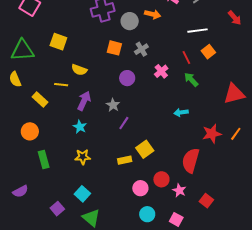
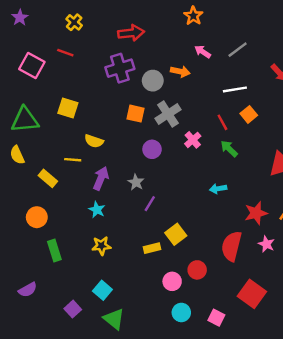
gray cross: (141, 49) -> (168, 114), size x1.5
pink star: (179, 190) -> (266, 244), moved
red square: (206, 201) -> (252, 294), size x1.6

